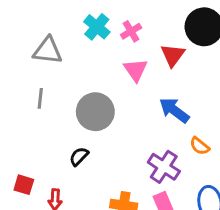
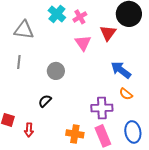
blue arrow: (174, 110) -> (121, 70), moved
gray circle: (95, 112) -> (56, 71), size x0.7
purple cross: (164, 167) -> (102, 108), turned -35

